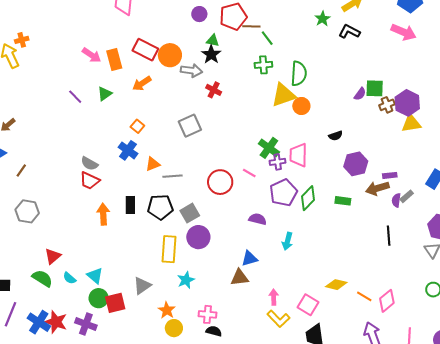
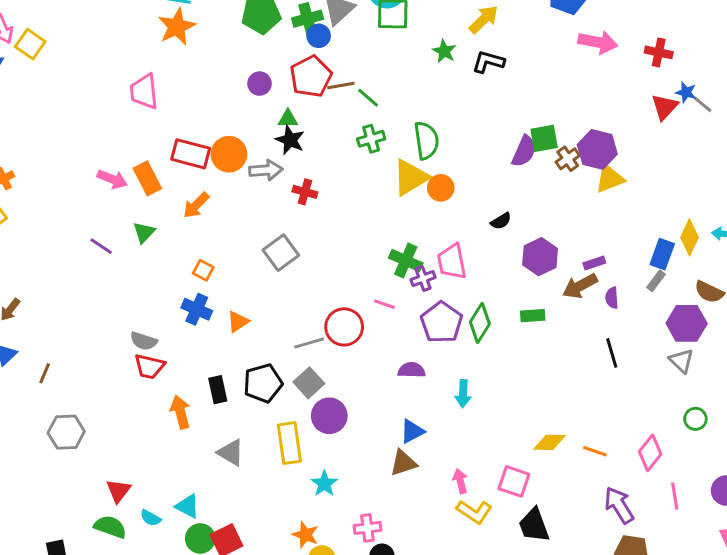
pink arrow: (404, 32) -> (598, 42), moved
purple semicircle: (360, 94) -> (524, 151), size x1.5
gray line: (173, 176) -> (309, 343), moved
gray rectangle: (407, 196) -> (656, 281), moved
gray triangle: (142, 286) -> (231, 453), moved, turned -42
pink diamond: (387, 301) -> (650, 453), moved

